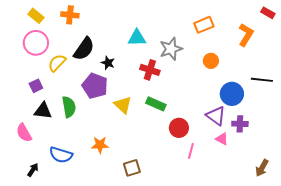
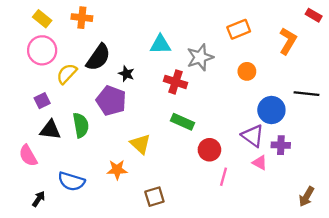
yellow triangle: (123, 105) -> (140, 144), moved

